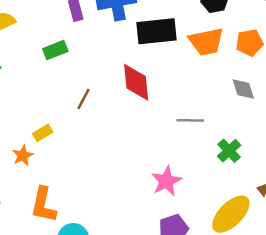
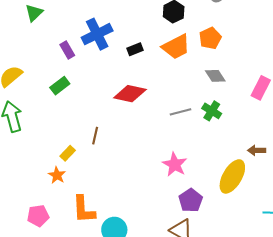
black rectangle: (157, 31) -> (135, 49), size x0.5
red diamond: (136, 82) -> (130, 94), turned -56
brown line: (83, 99) -> (95, 136), moved
green cross: (229, 151) -> (212, 111), moved

